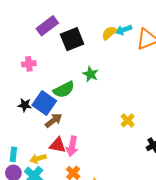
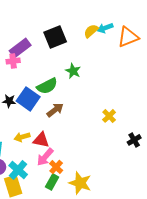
purple rectangle: (47, 26) -> (20, 48), moved
brown arrow: (54, 120) -> (55, 110), moved
pink arrow: (72, 146) -> (45, 157), moved, turned 30
yellow arrow: (38, 159) -> (22, 137), moved

